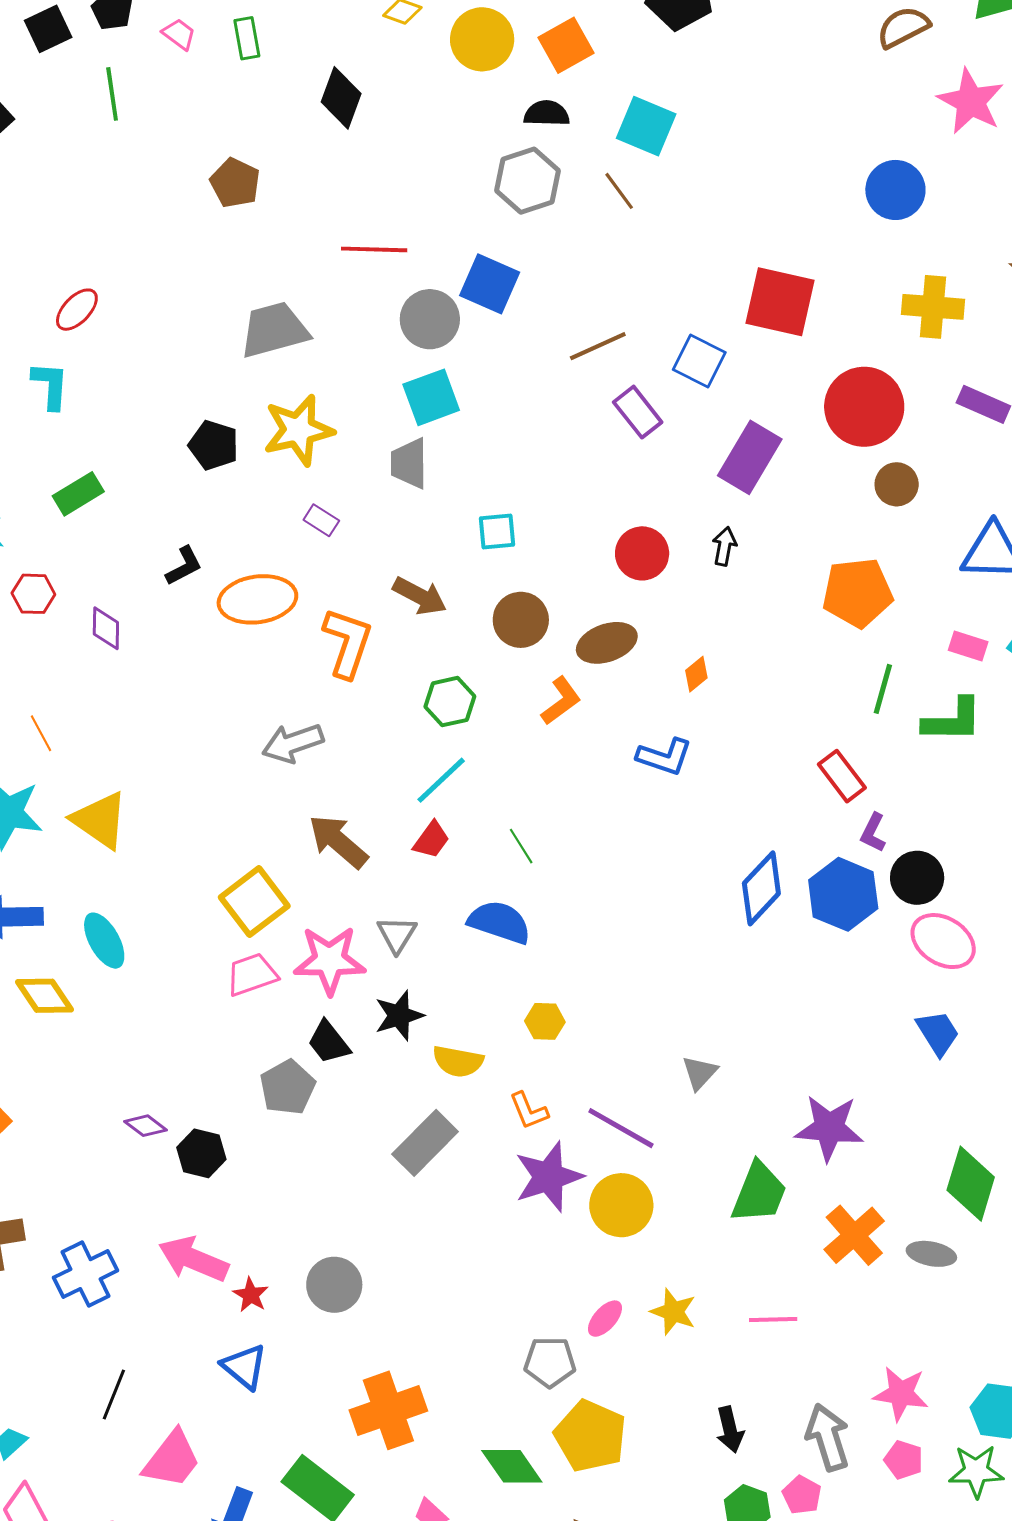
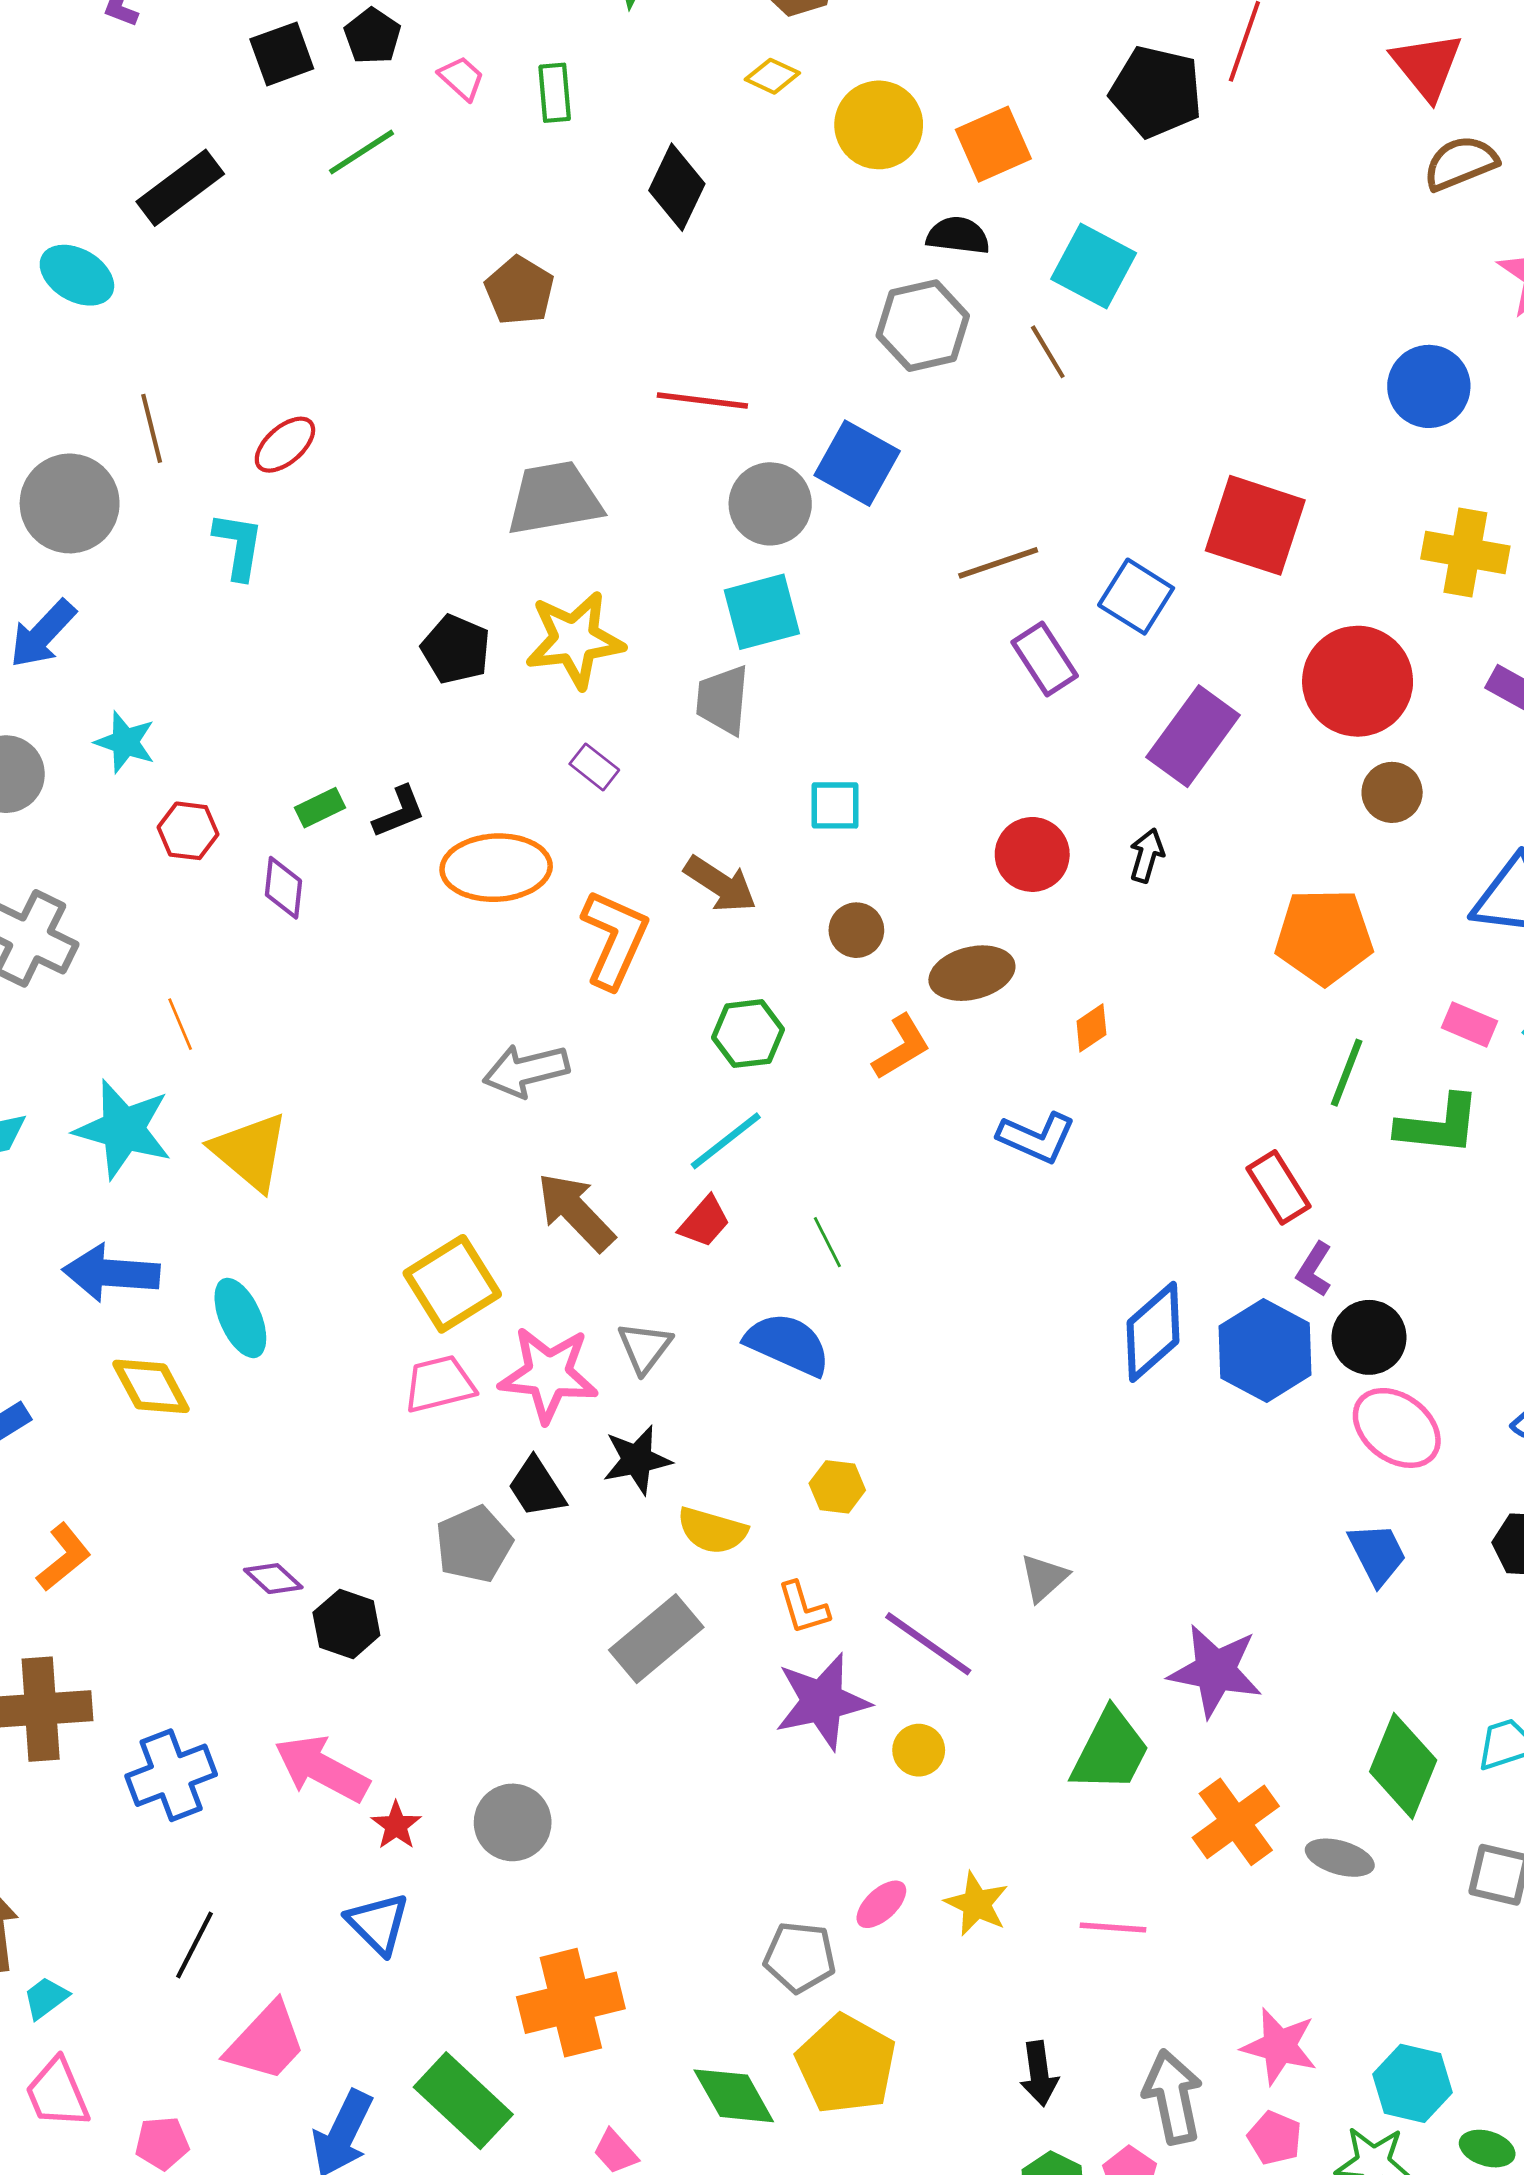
green line: (112, 94) -> (362, 152), turned 60
green rectangle: (78, 494) -> (320, 808), moved, size x0.7
brown circle: (521, 620) -> (856, 930), size x0.7
yellow circle: (621, 1205) -> (919, 1750), size x0.6

